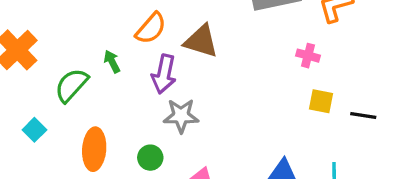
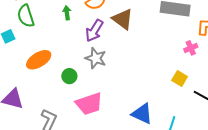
pink cross: (308, 56) -> (191, 48), moved, turned 32
green semicircle: (71, 85) -> (26, 16), moved, turned -80
orange ellipse: (94, 149) -> (39, 60), turned 35

